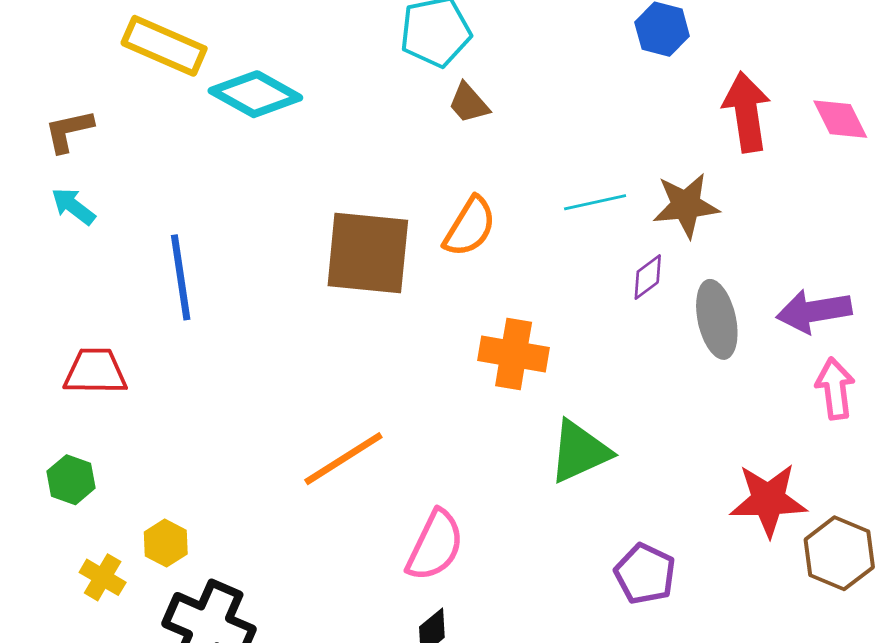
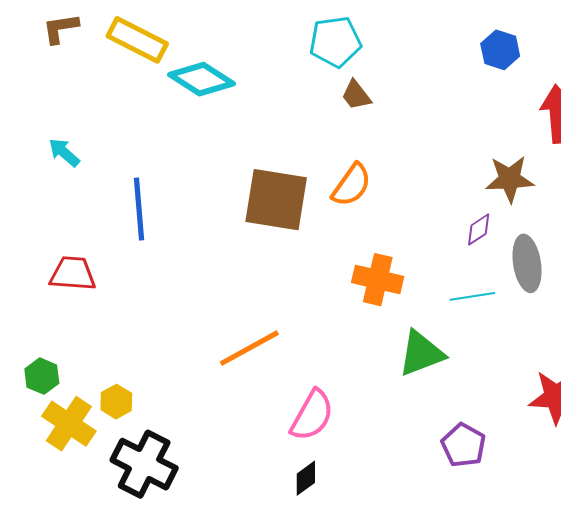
brown L-shape: (69, 131) -> (60, 28), moved
cyan line: (595, 202) -> (472, 296), moved
green hexagon: (71, 480) -> (42, 376), moved
yellow cross: (103, 577) -> (69, 424), size x1.6

